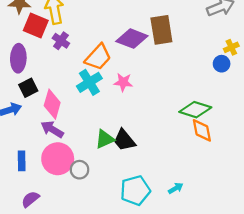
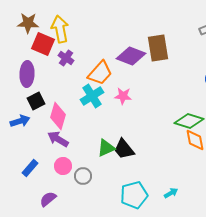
pink circle: (58, 159) -> (63, 166), size x0.6
blue rectangle: (22, 161) -> (30, 168), turned 42
purple semicircle: (30, 199) -> (48, 199), moved

